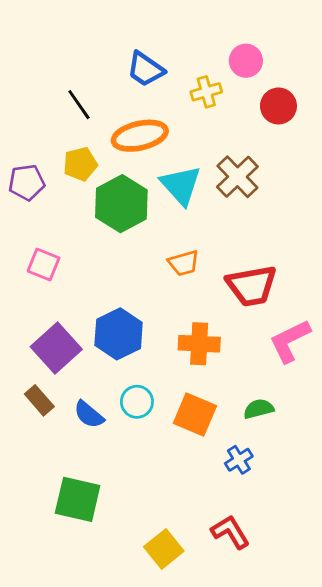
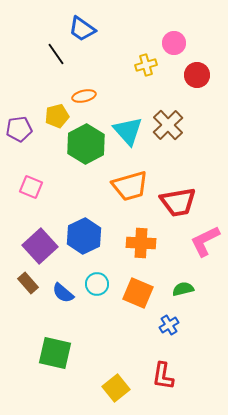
blue trapezoid: (145, 69) -> (82, 29), moved
black line: (79, 105) -> (56, 54), moved
orange ellipse: (140, 136) -> (84, 96), moved, size x0.6
orange trapezoid: (184, 263) -> (130, 186), size x1.6
red L-shape: (230, 532) -> (163, 376), turned -140

